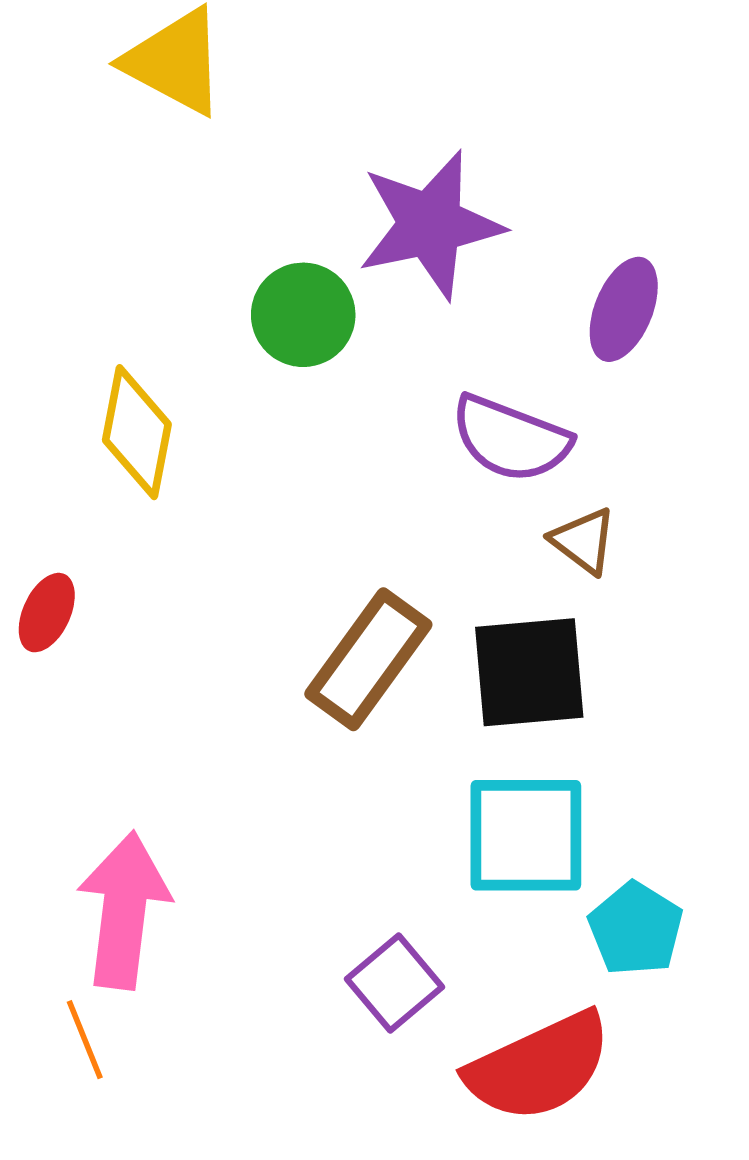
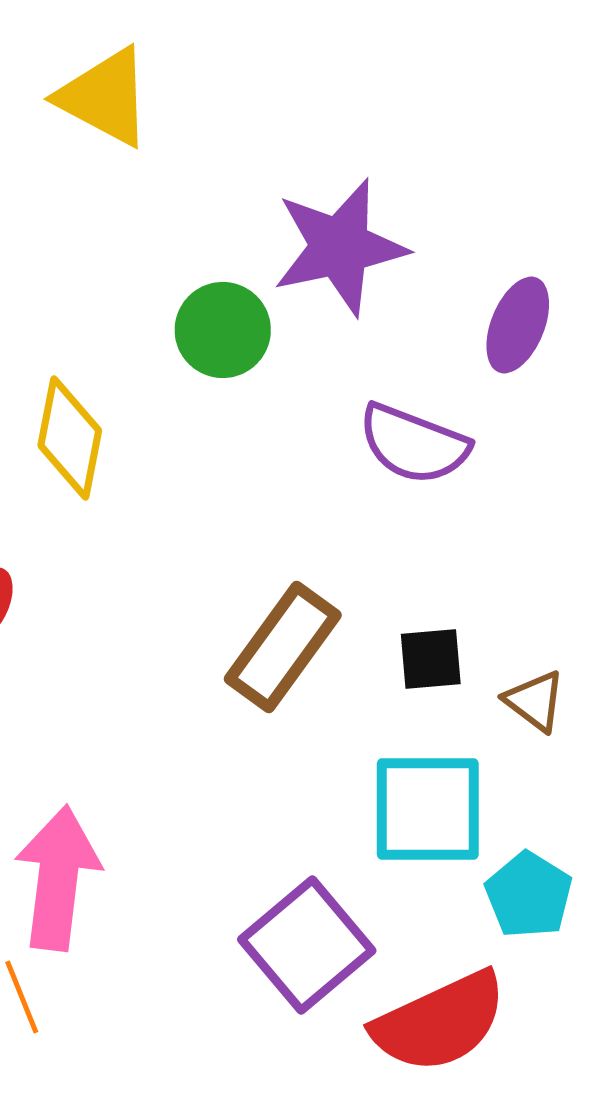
brown triangle: (584, 541) -> (535, 701), moved
black square: (529, 672) -> (431, 659), size x0.6
purple square: (394, 983) -> (307, 945), size x1.5

